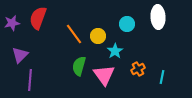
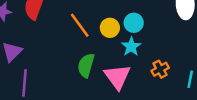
cyan circle: (127, 24) -> (134, 23), moved

